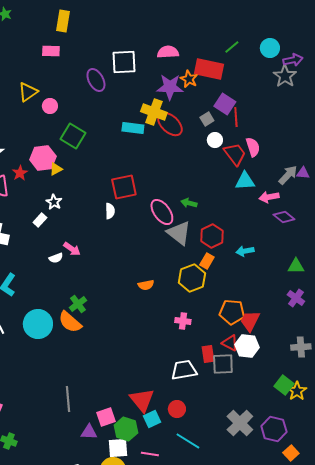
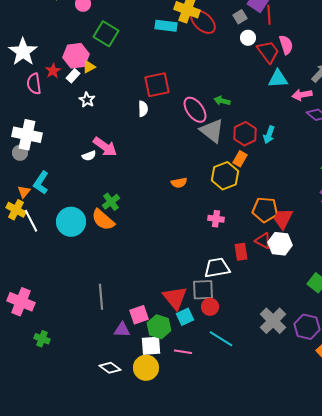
white rectangle: (40, 220) -> (73, 76), moved
pink arrow: (72, 249) -> (105, 147), size x1.4
cyan arrow: (245, 251) -> (269, 135), moved, turned -60
gray square: (223, 364) -> (203, 290), moved

